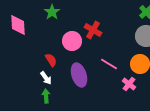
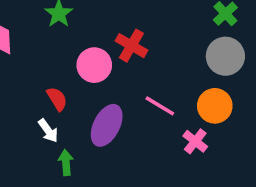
purple ellipse: (79, 75) -> (107, 125), turned 45
green arrow: (46, 96) -> (66, 163), moved

